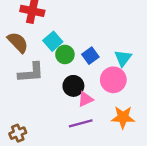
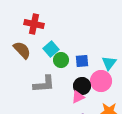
blue square: (90, 56) -> (82, 61), turned 32
gray L-shape: (31, 73) -> (44, 84), moved
black circle: (73, 86) -> (82, 86), moved

